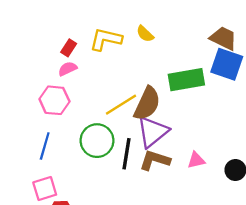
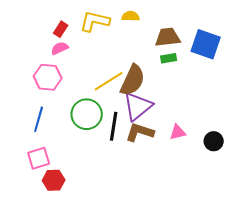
yellow semicircle: (145, 34) -> (131, 16), turned 138
brown trapezoid: (223, 38) -> (168, 37), moved, turned -32
green rectangle: (186, 80) -> (169, 58), size x0.5

